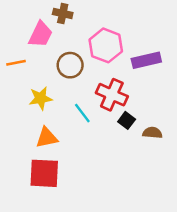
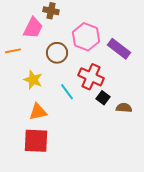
purple rectangle: (146, 60) -> (119, 49), turned 50
yellow star: (41, 98) -> (33, 80), turned 30

